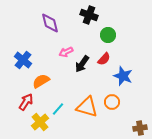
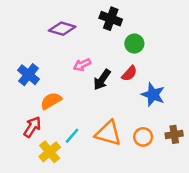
purple diamond: (50, 23) -> (62, 29), turned -60
orange circle: (112, 102) -> (143, 137), moved
brown cross: (140, 128) -> (174, 134), moved

